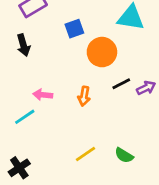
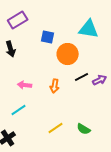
blue square: (74, 29) -> (48, 37), turned 32
cyan line: (25, 117) -> (19, 110), moved

